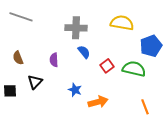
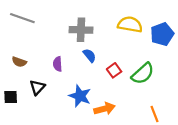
blue pentagon: (151, 46) -> (162, 34), moved
brown semicircle: (18, 58) -> (19, 62), turned -48
green semicircle: (134, 69) -> (143, 74), turned 125
blue star: (75, 90) -> (80, 96), size x1.5

